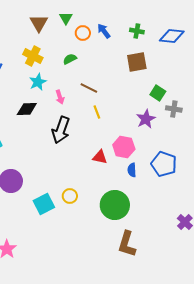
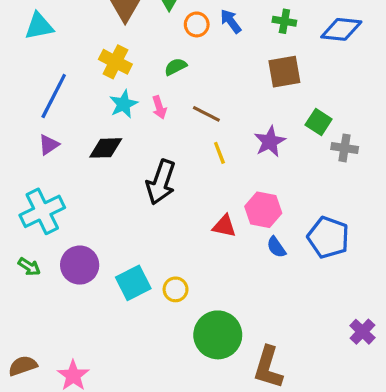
pink arrow: (60, 97) -> (159, 107), moved
purple star: (146, 119) -> (270, 141), moved
blue semicircle: (132, 170) -> (276, 247), turned -32
cyan square: (44, 204) -> (133, 283), moved
green circle: (115, 205) -> (218, 335), moved

